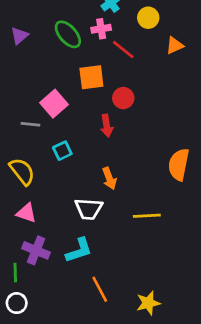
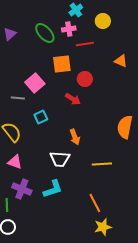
orange triangle: (175, 45) -> (121, 61), moved, turned 48
red line: (123, 50) -> (85, 44), turned -48
red arrow: (107, 126) -> (73, 99), turned -49
orange line: (100, 289) -> (95, 203), moved

